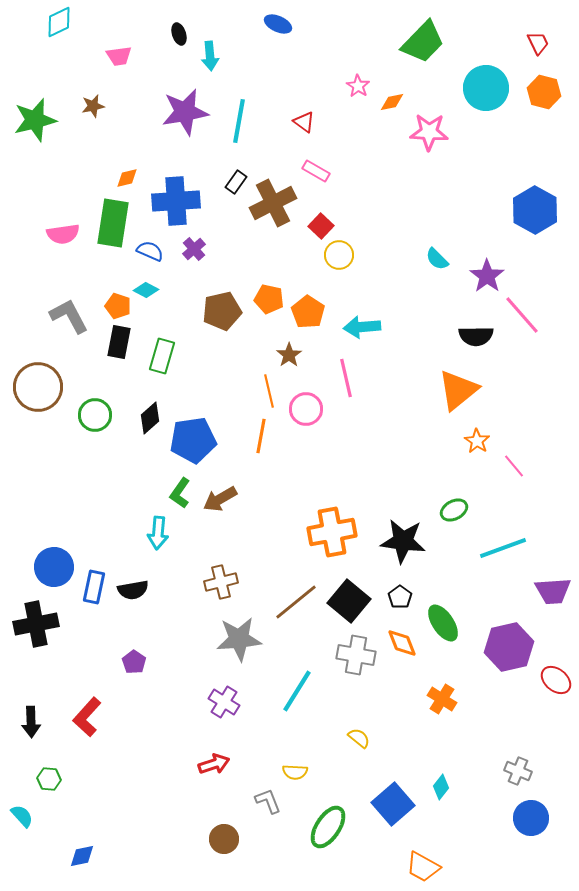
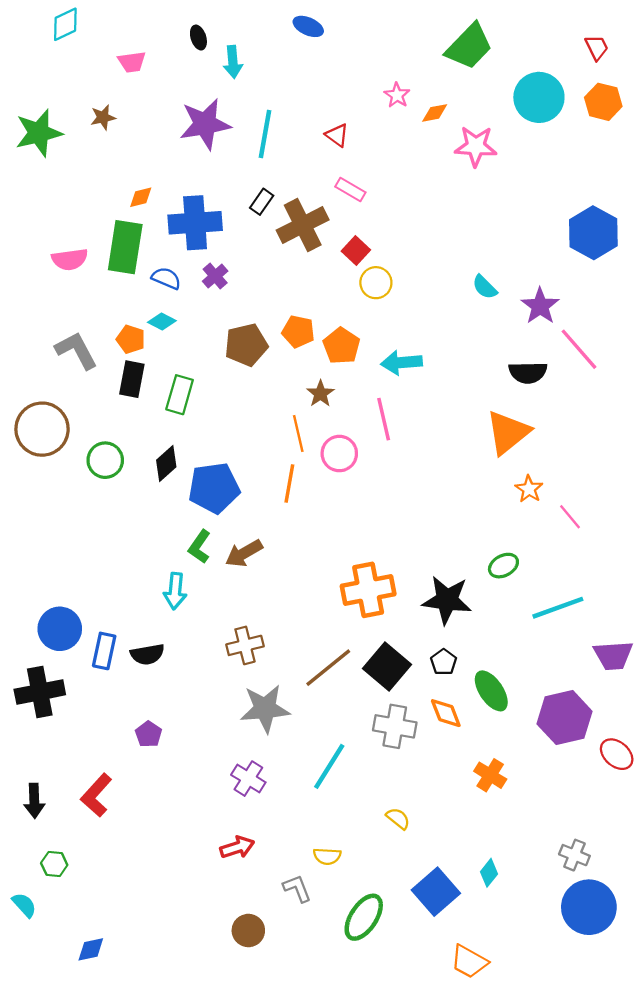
blue circle: (531, 818) -> (589, 907), size x1.4

